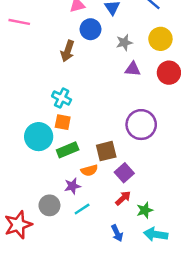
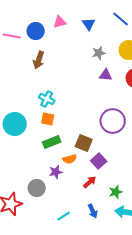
blue circle: (90, 29) -> (36, 31), moved
brown arrow: (68, 51) -> (39, 60), moved
cyan circle: (39, 137) -> (15, 124), moved
brown square: (106, 151) -> (84, 143), turned 36
red arrow: (123, 198) -> (90, 182), moved
cyan line: (82, 209) -> (64, 216), moved

